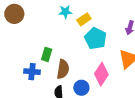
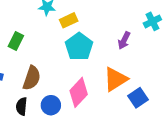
green rectangle: (47, 54) -> (16, 41), moved

